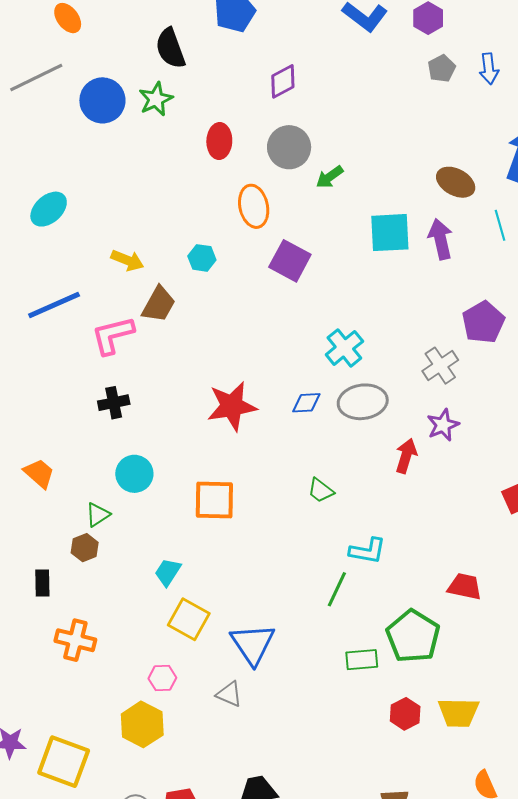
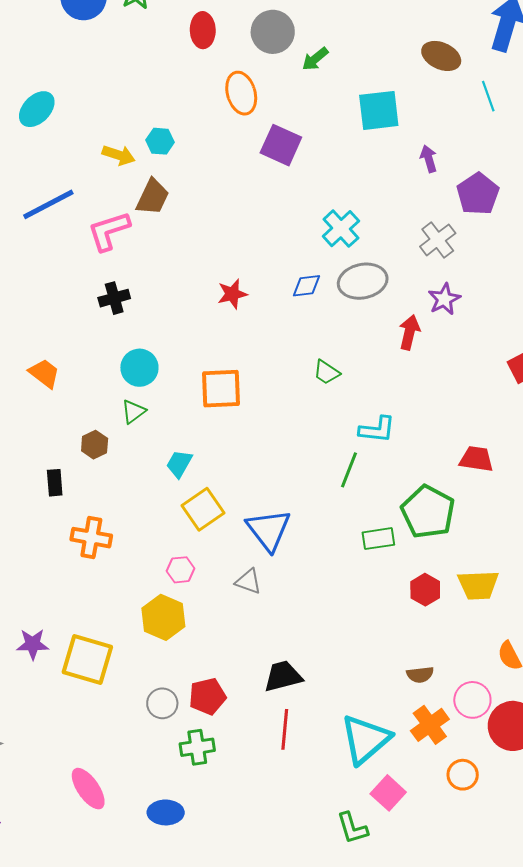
purple arrow: (440, 239) -> (429, 159), moved, size x0.7
cyan hexagon: (202, 258) -> (160, 141), moved
red star: (232, 406) -> (232, 294), size x0.6
green triangle: (98, 515) -> (133, 412), moved
yellow square: (189, 619) -> (203, 509), turned 30

